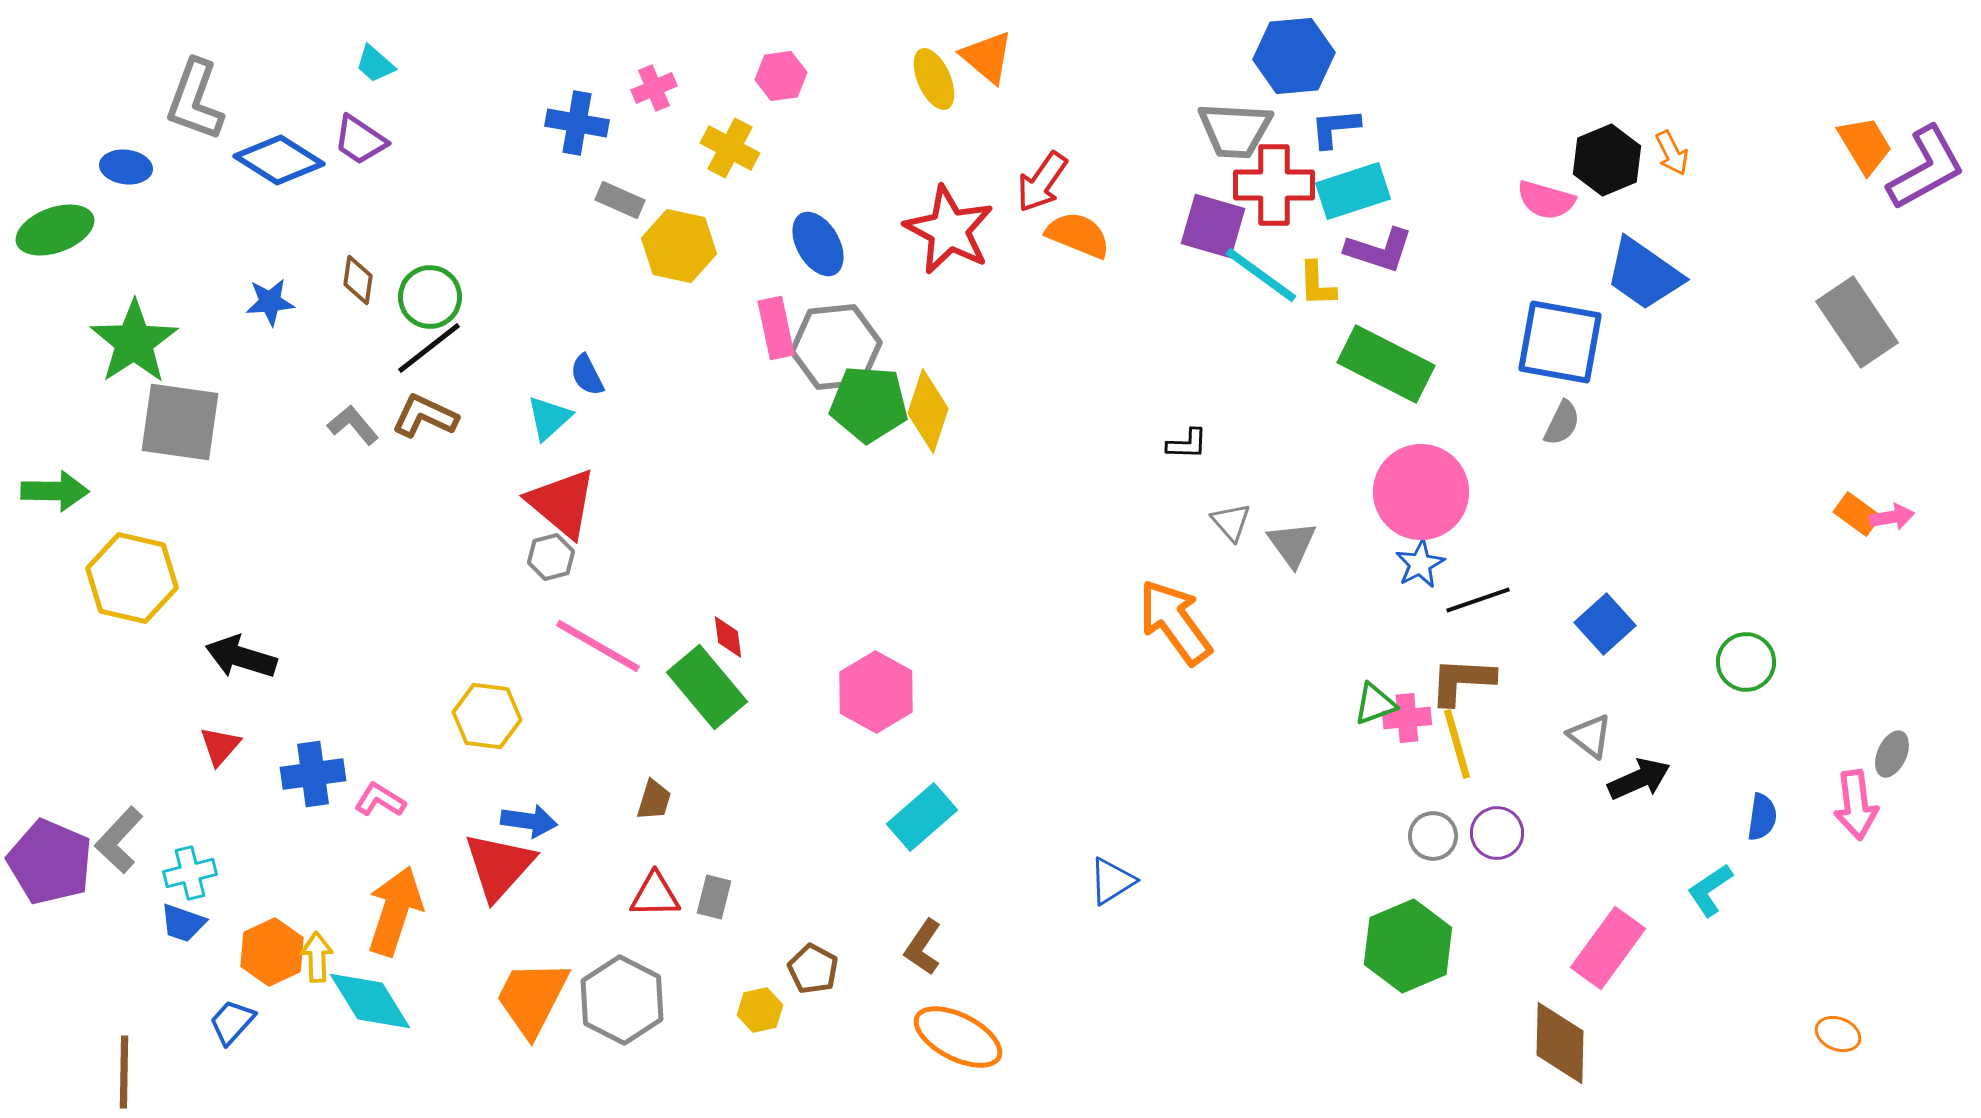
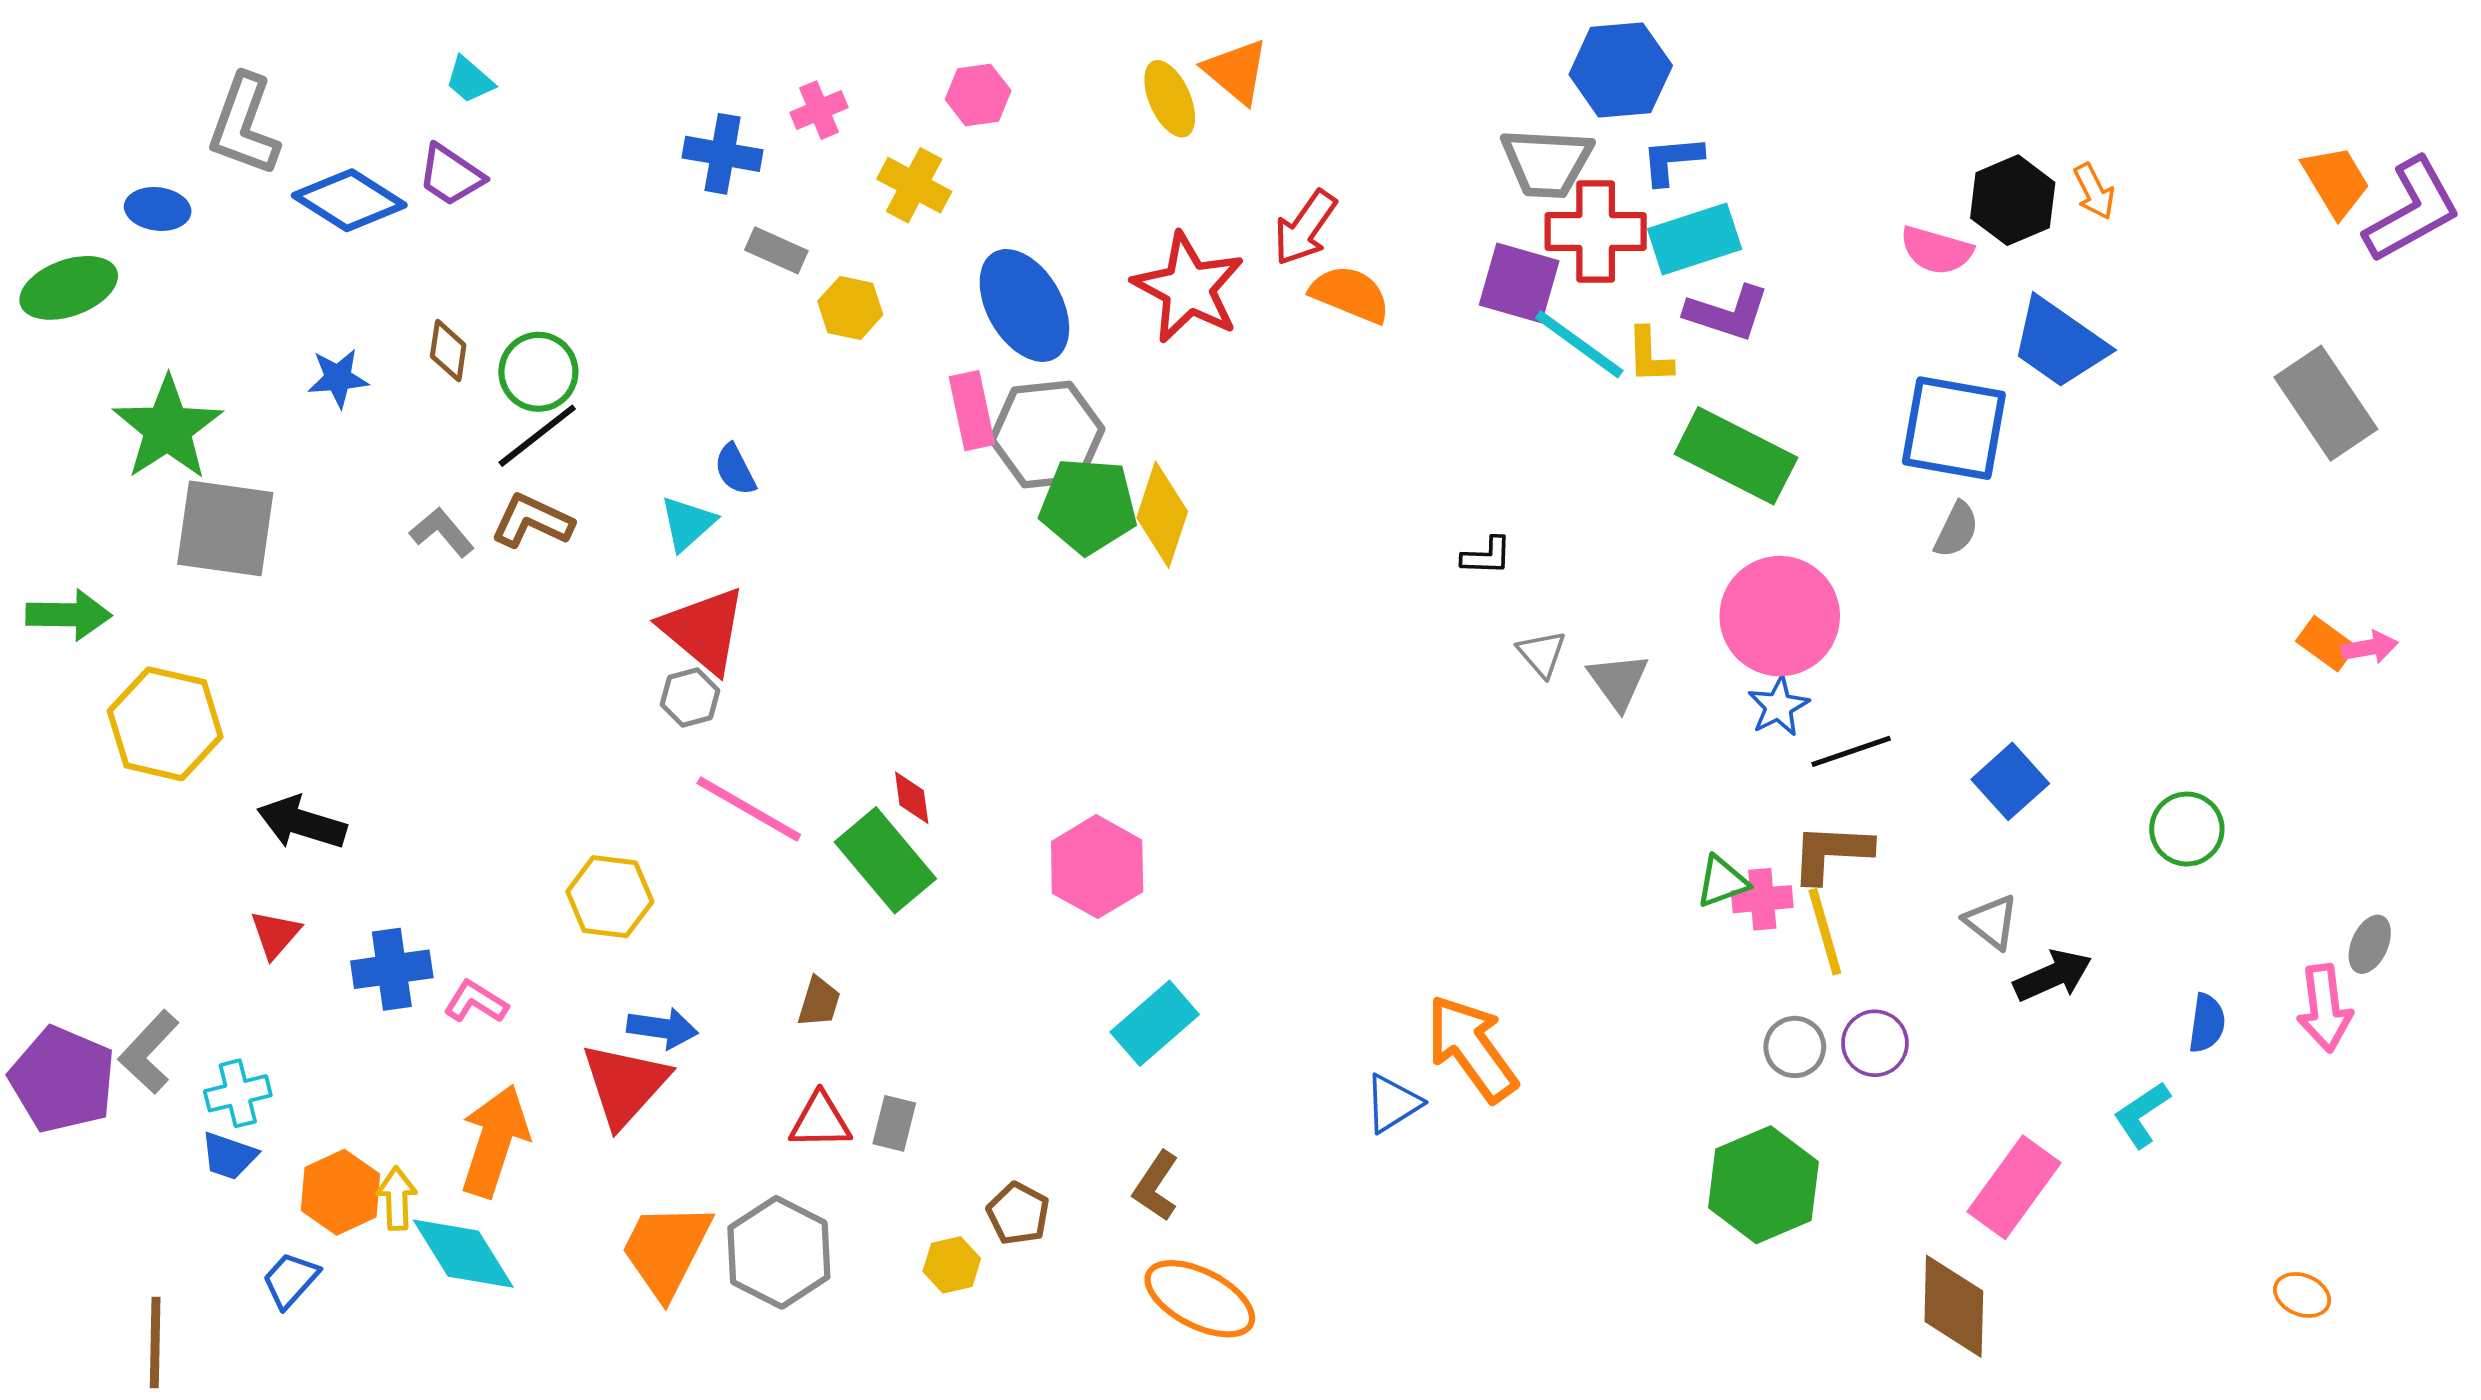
blue ellipse: (818, 244) -> (1024, 305), size x1.4
yellow hexagon: (679, 246) -> (850, 308), size x0.7
orange arrow: (1175, 622) -> (1472, 1048), moved

